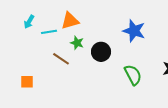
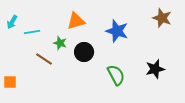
orange triangle: (70, 21) -> (76, 21), moved

